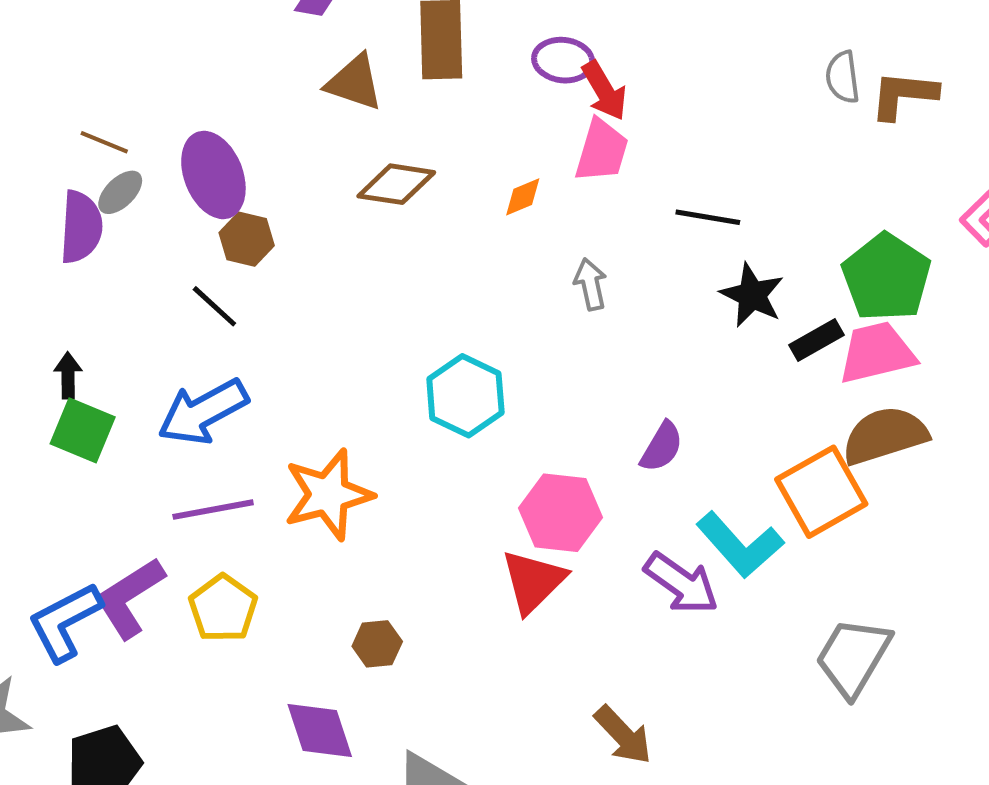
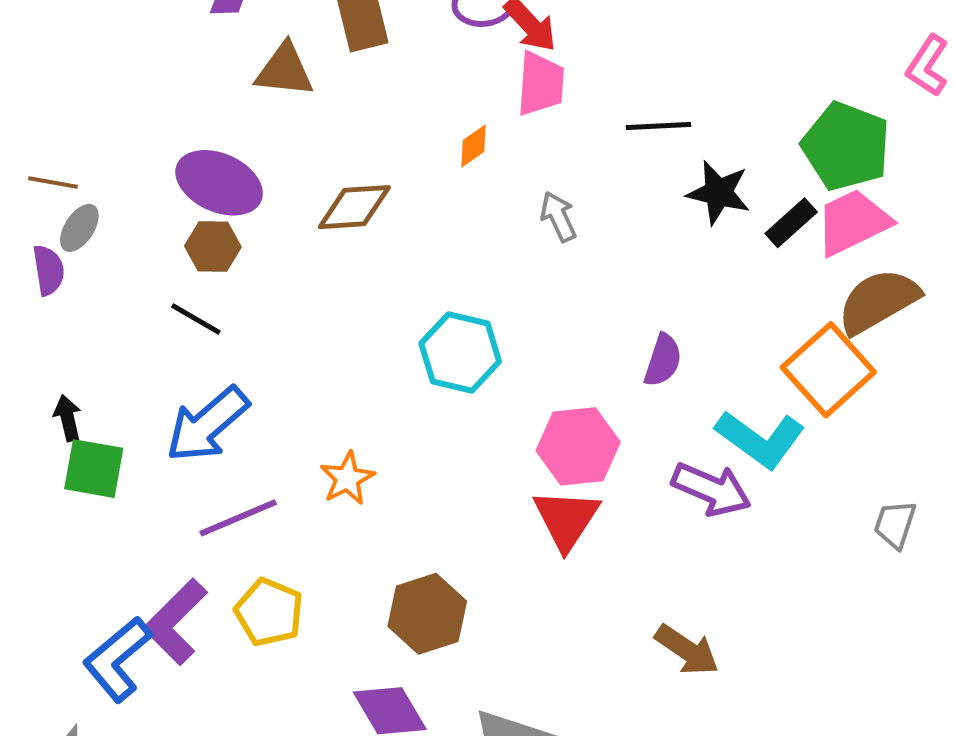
purple ellipse: (213, 175) -> (219, 183), moved, turned -32
brown diamond: (396, 184) -> (354, 207), moved
purple semicircle: (81, 227) -> (49, 270), size x0.7
orange star: (328, 495) -> (347, 478), size x0.6
brown hexagon: (377, 644) -> (427, 614), size x1.6
gray trapezoid: (853, 657) -> (895, 524), size x0.6

